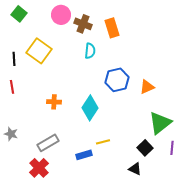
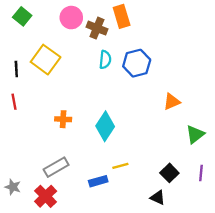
orange rectangle: (112, 28) -> (122, 16), moved
blue hexagon: (117, 80) -> (137, 63), moved
green triangle: (160, 123) -> (195, 134), moved, size x0.7
gray star: (11, 134) -> (13, 187), moved

